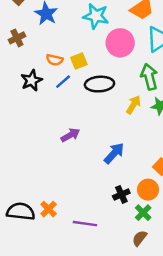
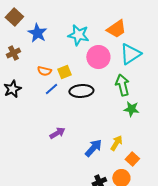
black star: (32, 80) -> (12, 89), moved
yellow arrow: (133, 105) -> (116, 143), moved

